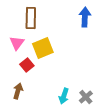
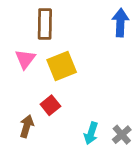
red square: (27, 65) -> (50, 105), moved

